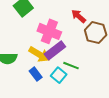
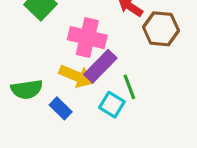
green line: (71, 66) -> (129, 87), turned 56
blue rectangle: (36, 74) -> (61, 108), moved

